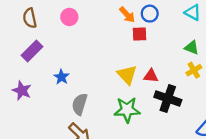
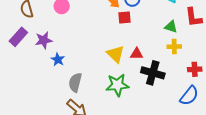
purple rectangle: (32, 51) -> (18, 37), moved
yellow cross: (194, 70) -> (174, 47), turned 32
purple star: (22, 91) -> (44, 40), moved, turned -30

